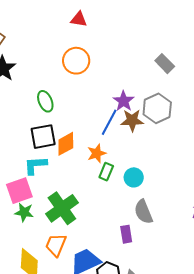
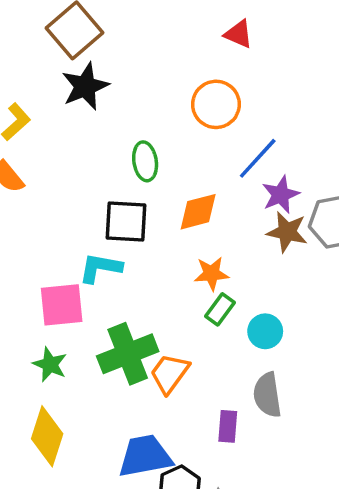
blue line: (109, 122) -> (258, 158), moved
orange diamond: (66, 144) -> (198, 212), moved
green star: (24, 212) -> (50, 364), moved
orange trapezoid: (56, 245) -> (170, 373), moved

